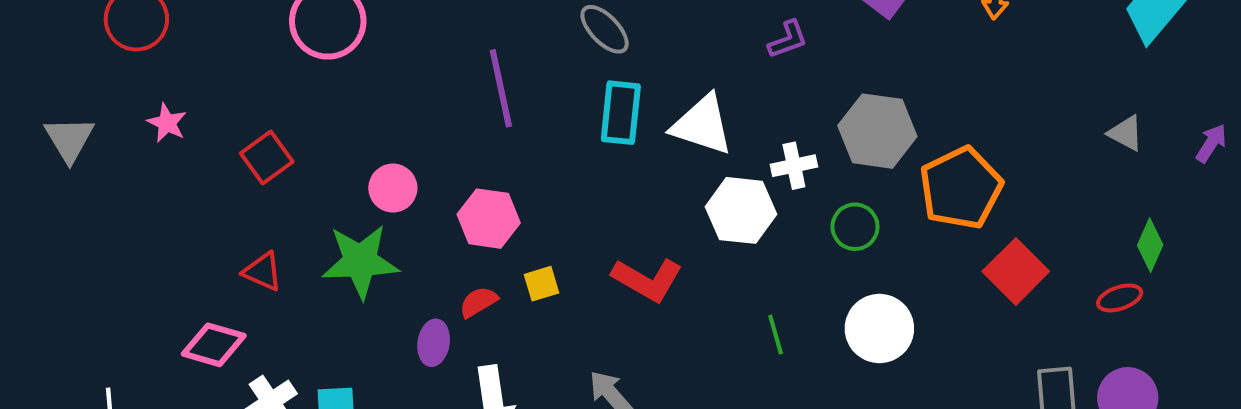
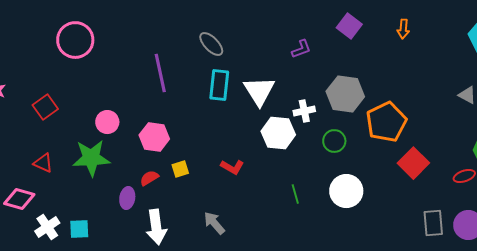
white triangle: (702, 125) -> (259, 91), turned 40
red L-shape: (647, 280) -> (232, 167), size x0.7

